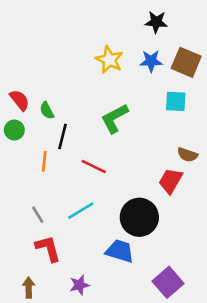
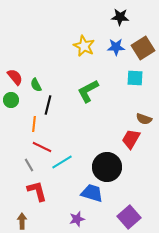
brown square: (186, 62) -> (143, 48), turned 35
red line: (94, 166) -> (42, 147), moved
purple star: (79, 285) -> (77, 219), moved

